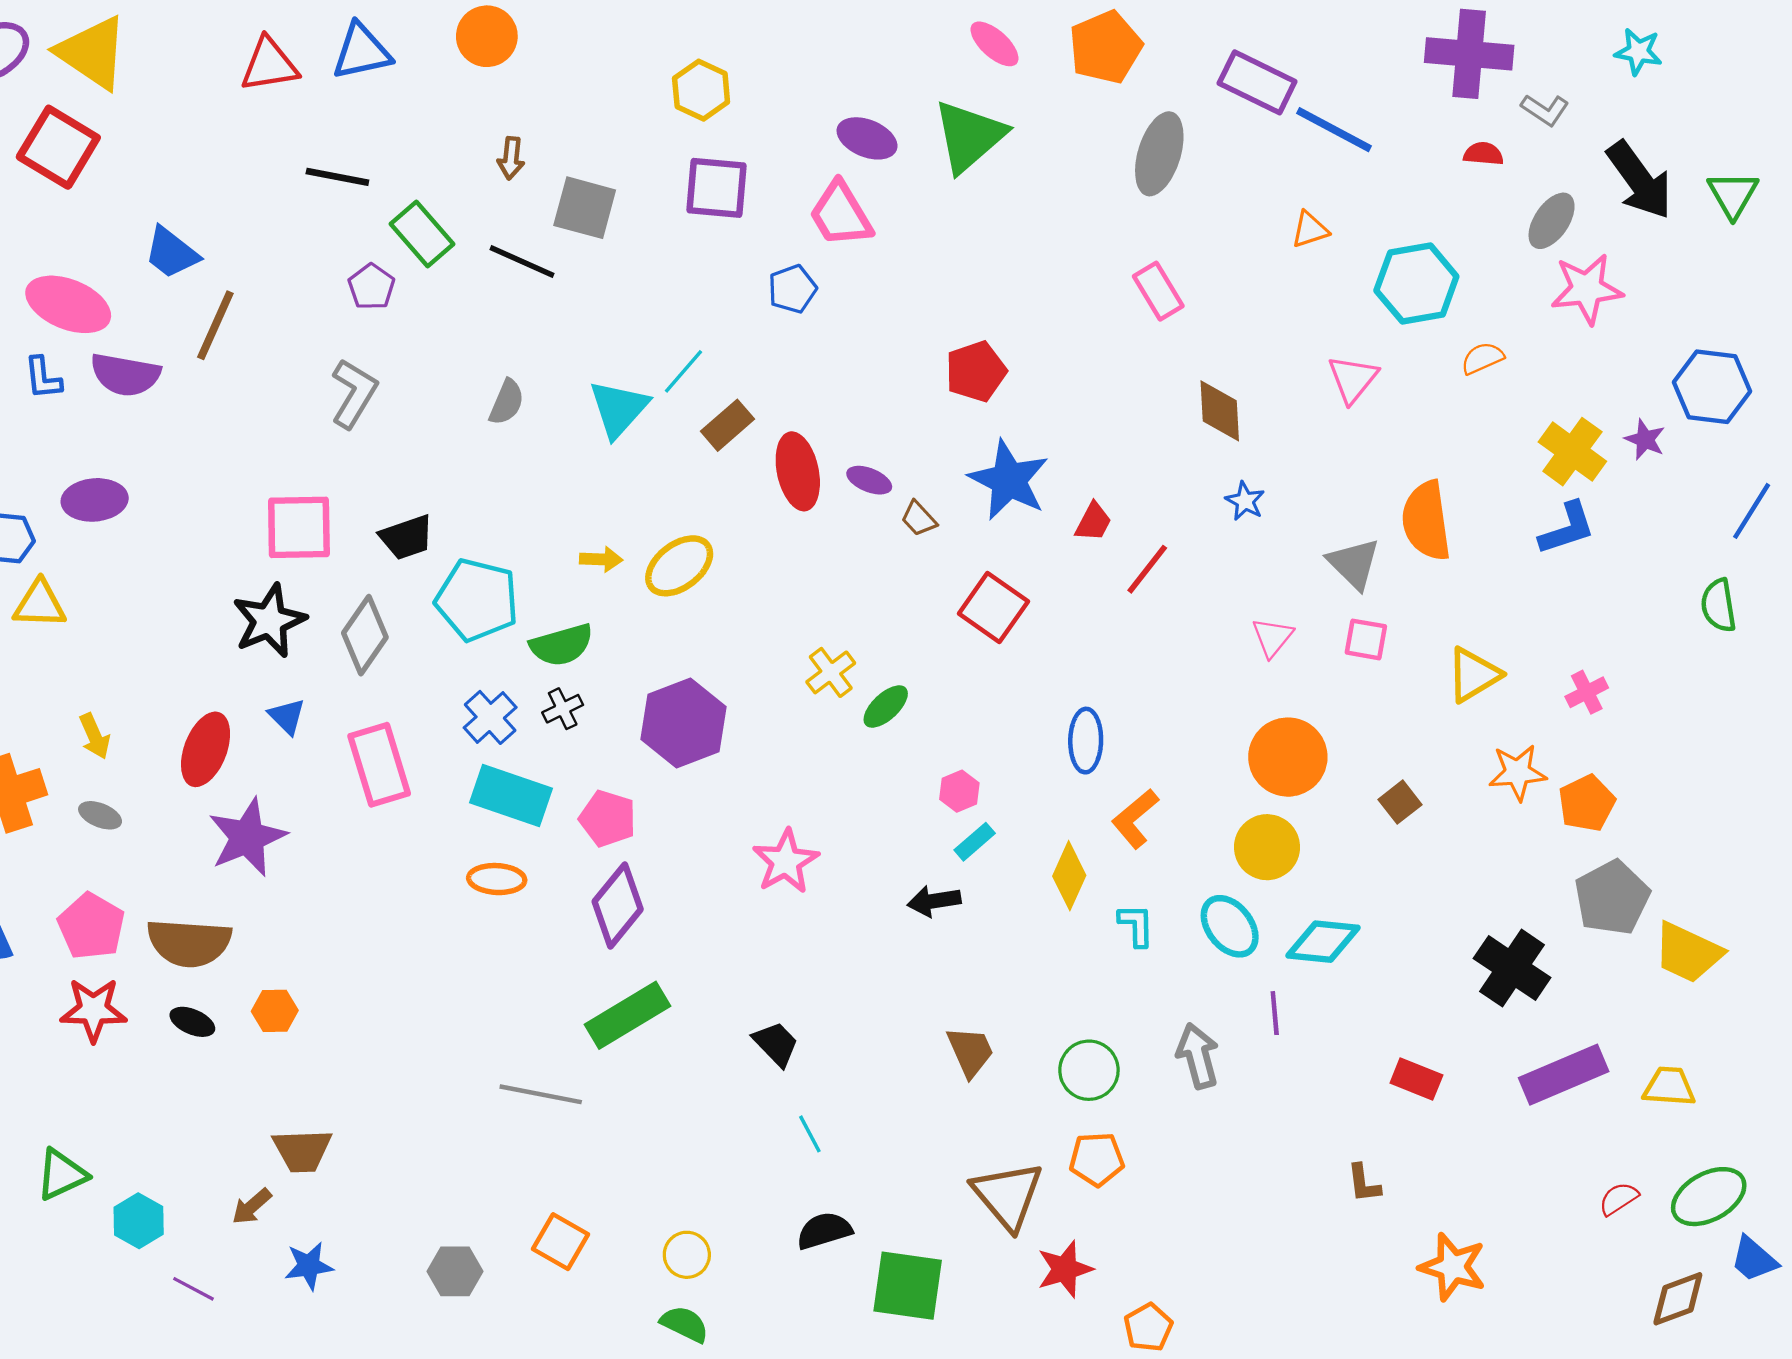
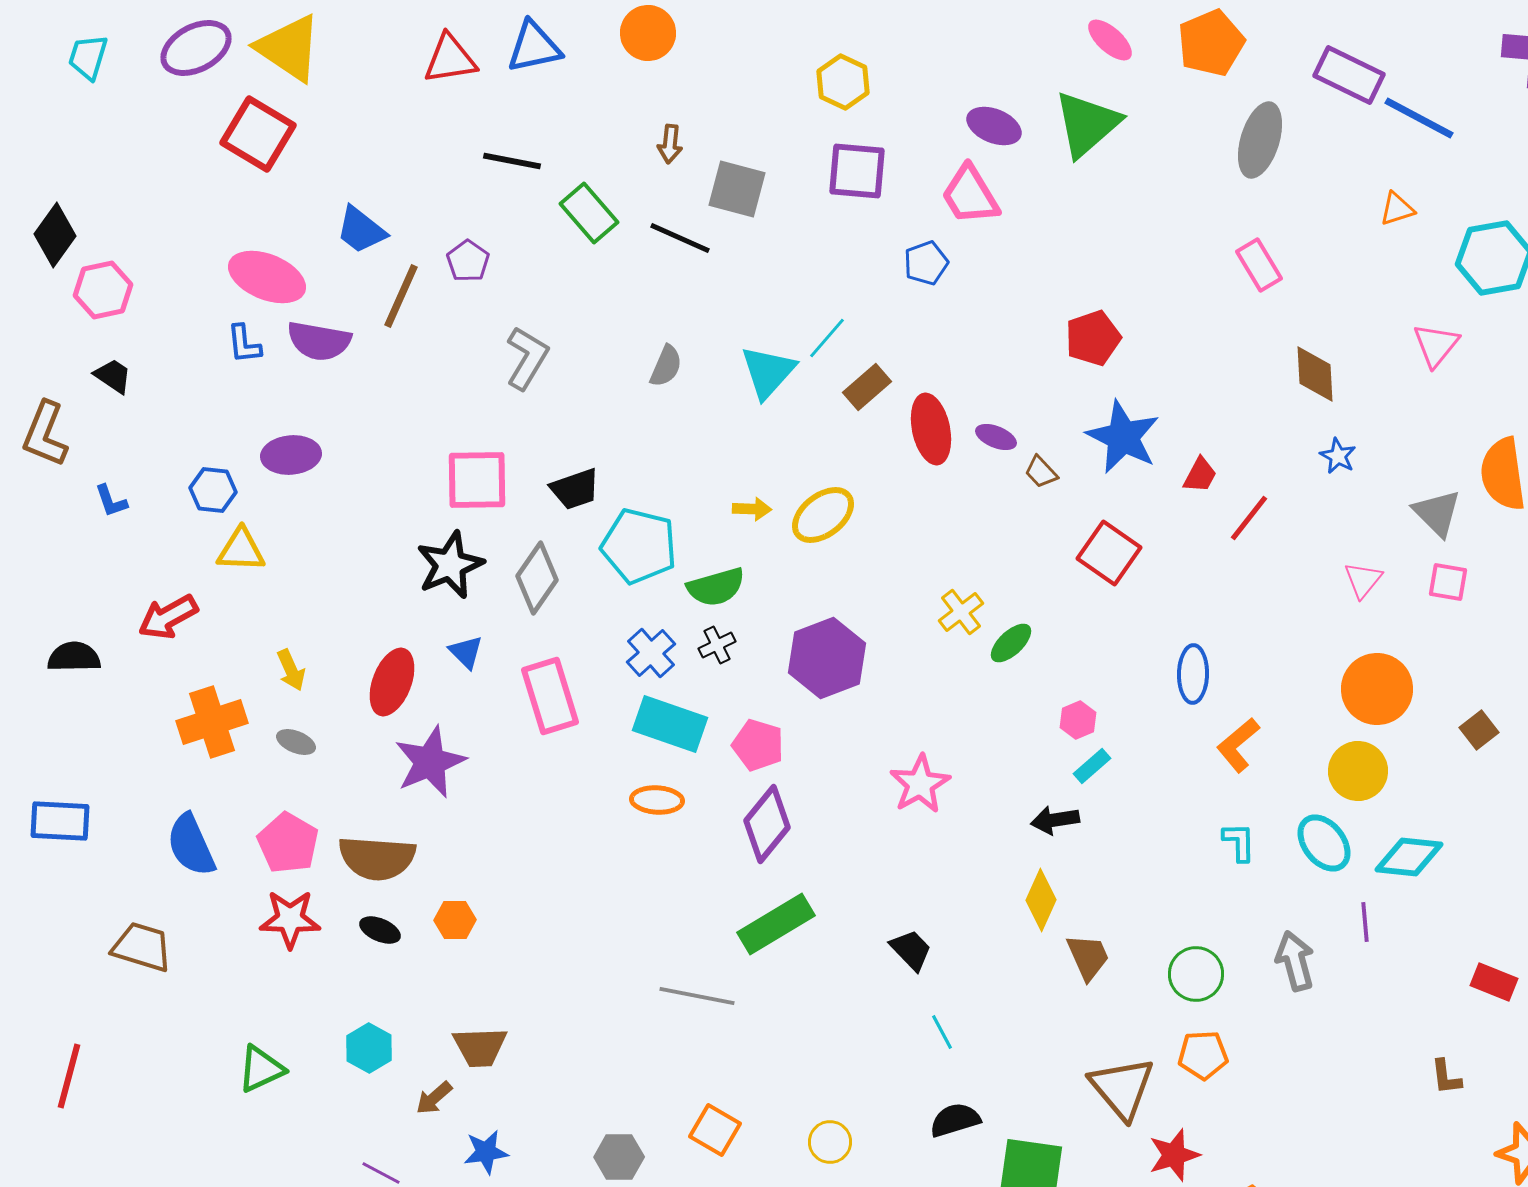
purple pentagon: (371, 287) -> (468, 261), moved
yellow diamond: (1069, 876) -> (1041, 900), moved
cyan hexagon: (139, 1221) -> (369, 1048), moved

